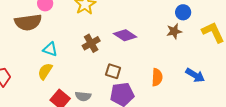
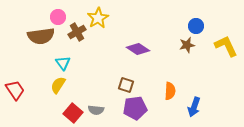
brown cross: (91, 43) -> (77, 32), moved
cyan triangle: (50, 49) -> (63, 63), turned 35
blue arrow: (195, 75) -> (194, 107), moved, turned 78

